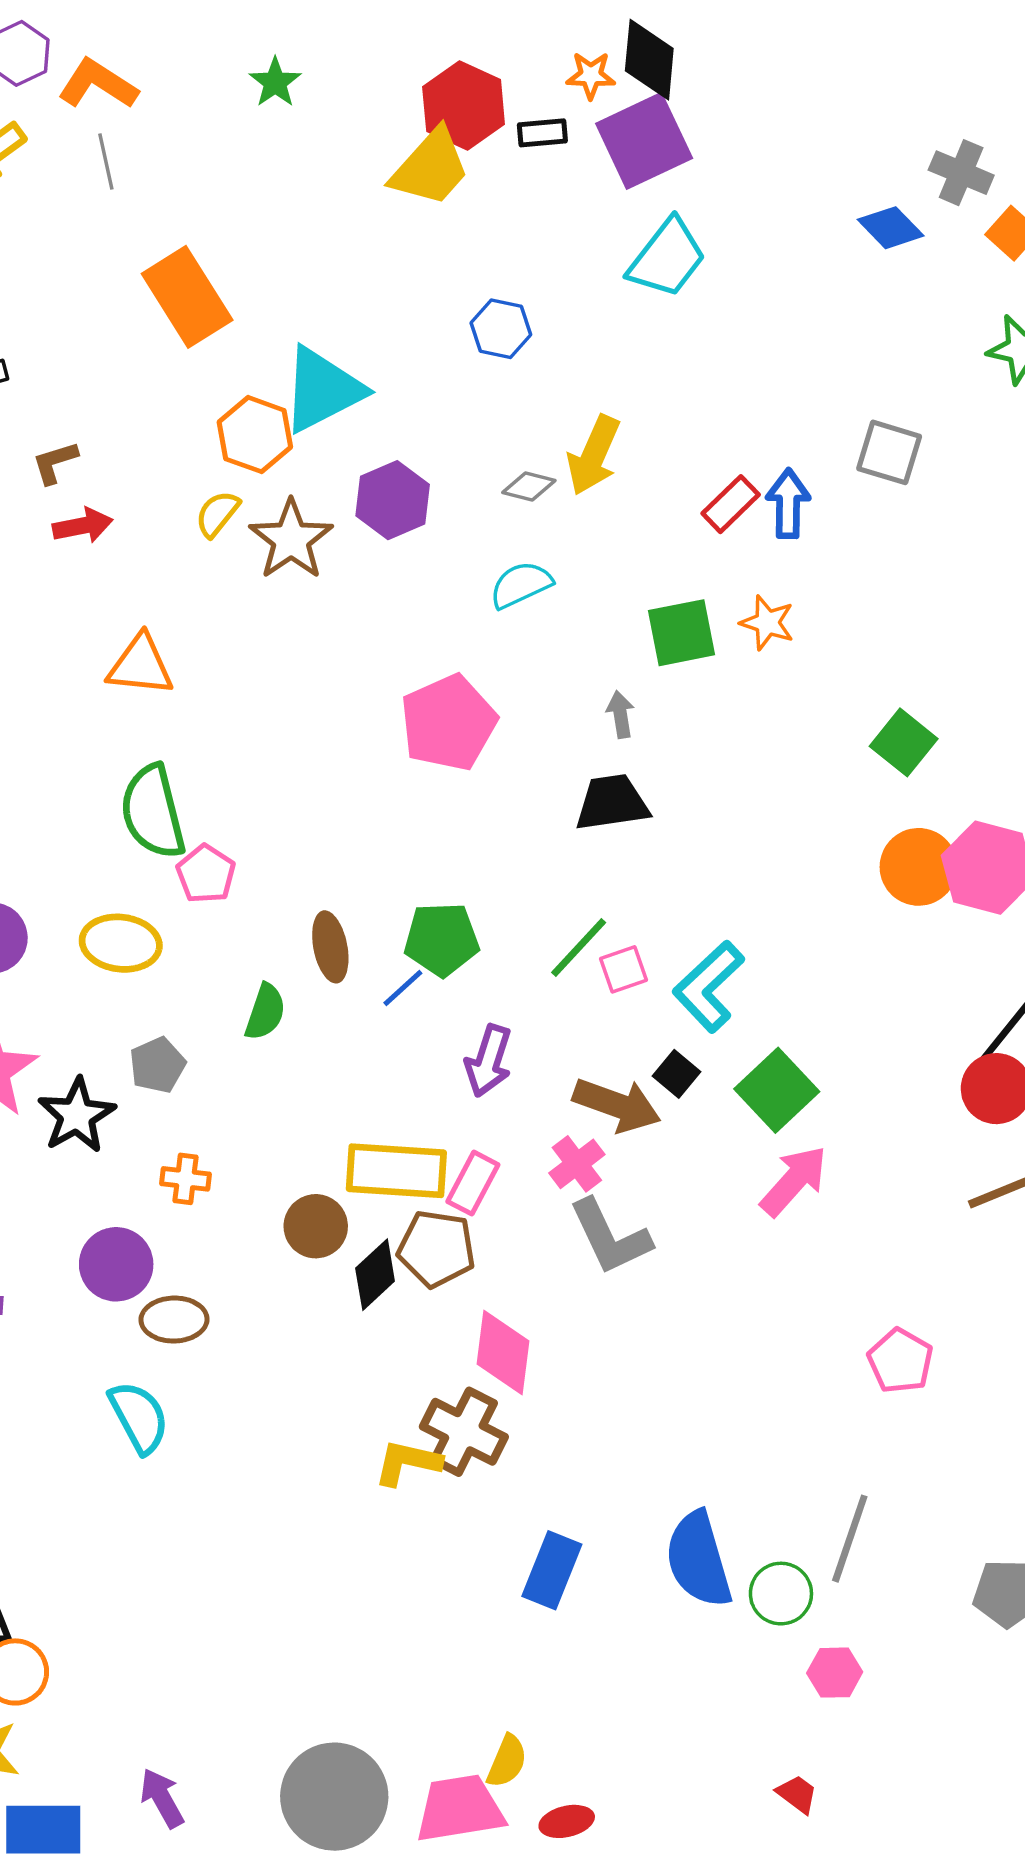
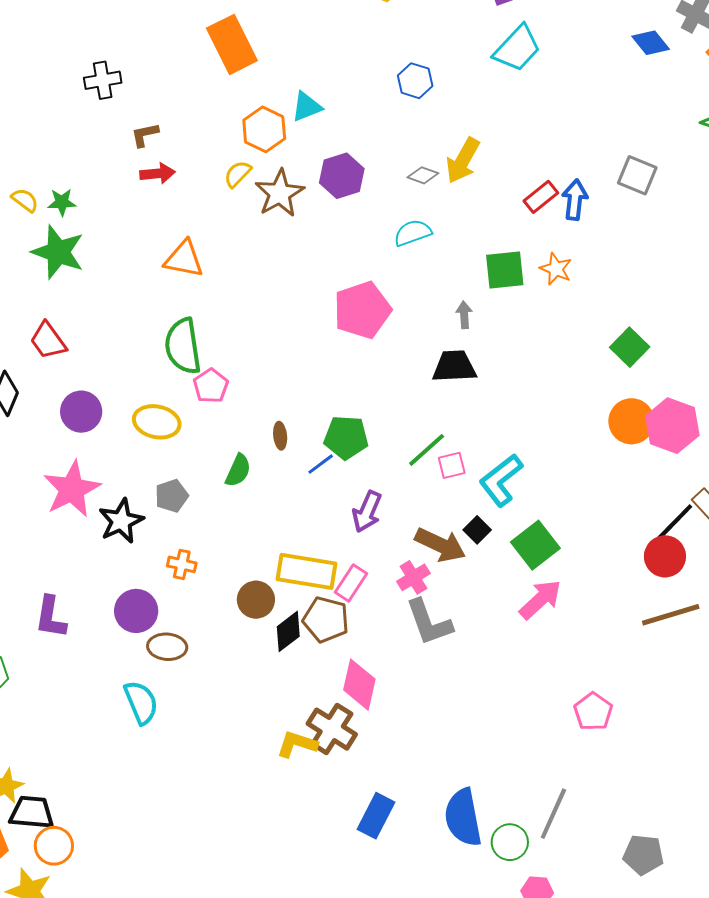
cyan triangle: (322, 390) -> (307, 107), size x0.6
brown ellipse: (330, 947) -> (280, 436), size x0.7

